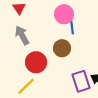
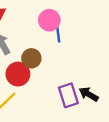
brown circle: (62, 48) -> (31, 58), moved

